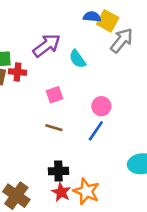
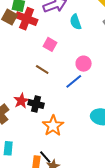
red cross: (17, 72) -> (27, 19), size x1.5
pink square: (55, 95) -> (50, 44), turned 32
red star: (61, 192) -> (21, 101), moved

